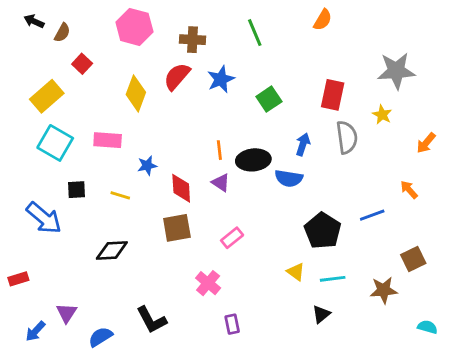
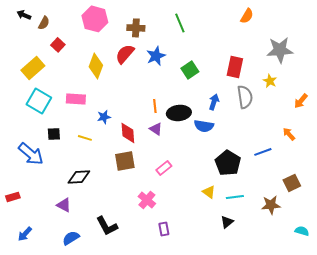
orange semicircle: (323, 20) -> (247, 16), moved
purple triangle: (67, 313) -> (64, 205), moved, turned -35

